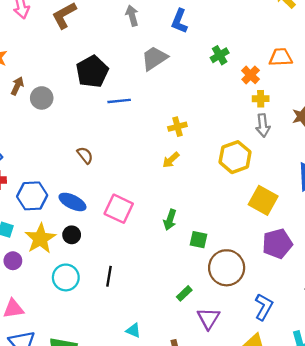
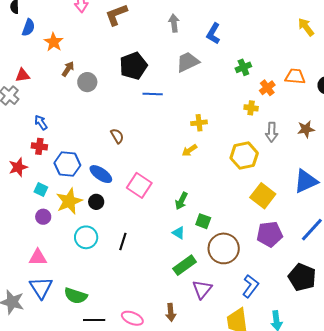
yellow cross: (261, 99) -> (251, 108), moved
green rectangle: (184, 293) -> (185, 265), size x1.6
cyan triangle: (133, 330) -> (179, 233), moved

